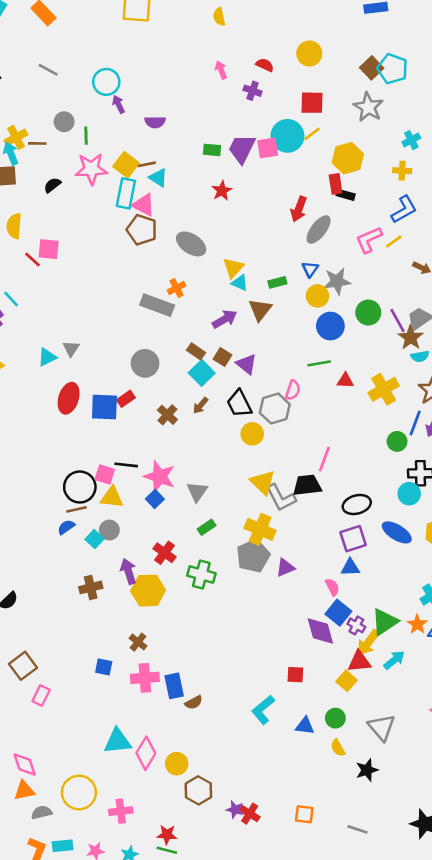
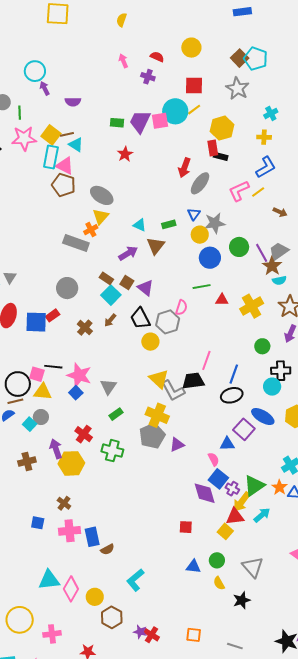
yellow semicircle: (219, 17) -> (122, 20), turned 32
yellow triangle: (233, 268) -> (101, 217), moved
blue line: (415, 423) -> (234, 374), moved
purple square: (353, 539) -> (244, 429), moved, turned -30
cyan L-shape: (263, 710) -> (135, 580), moved

